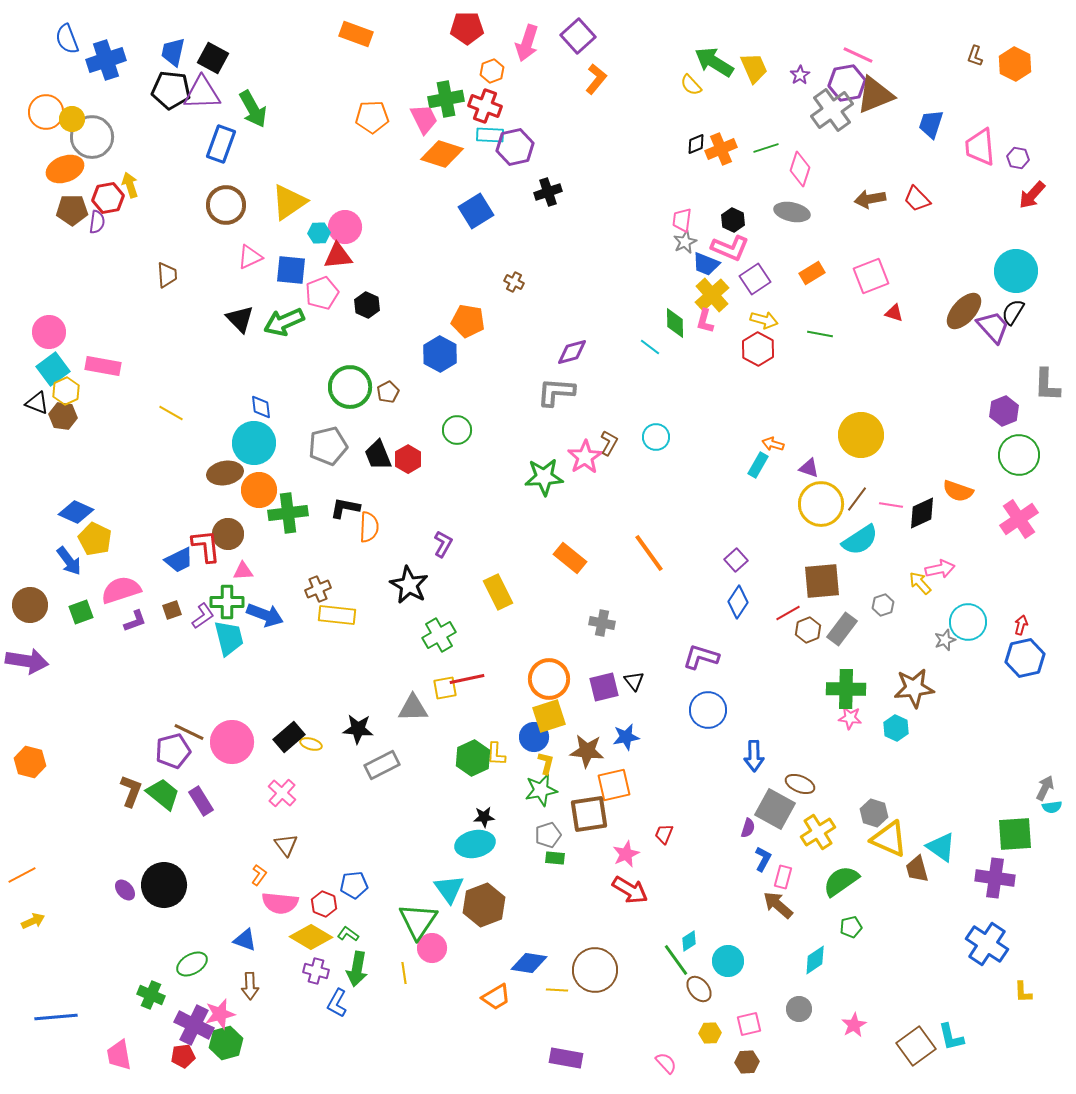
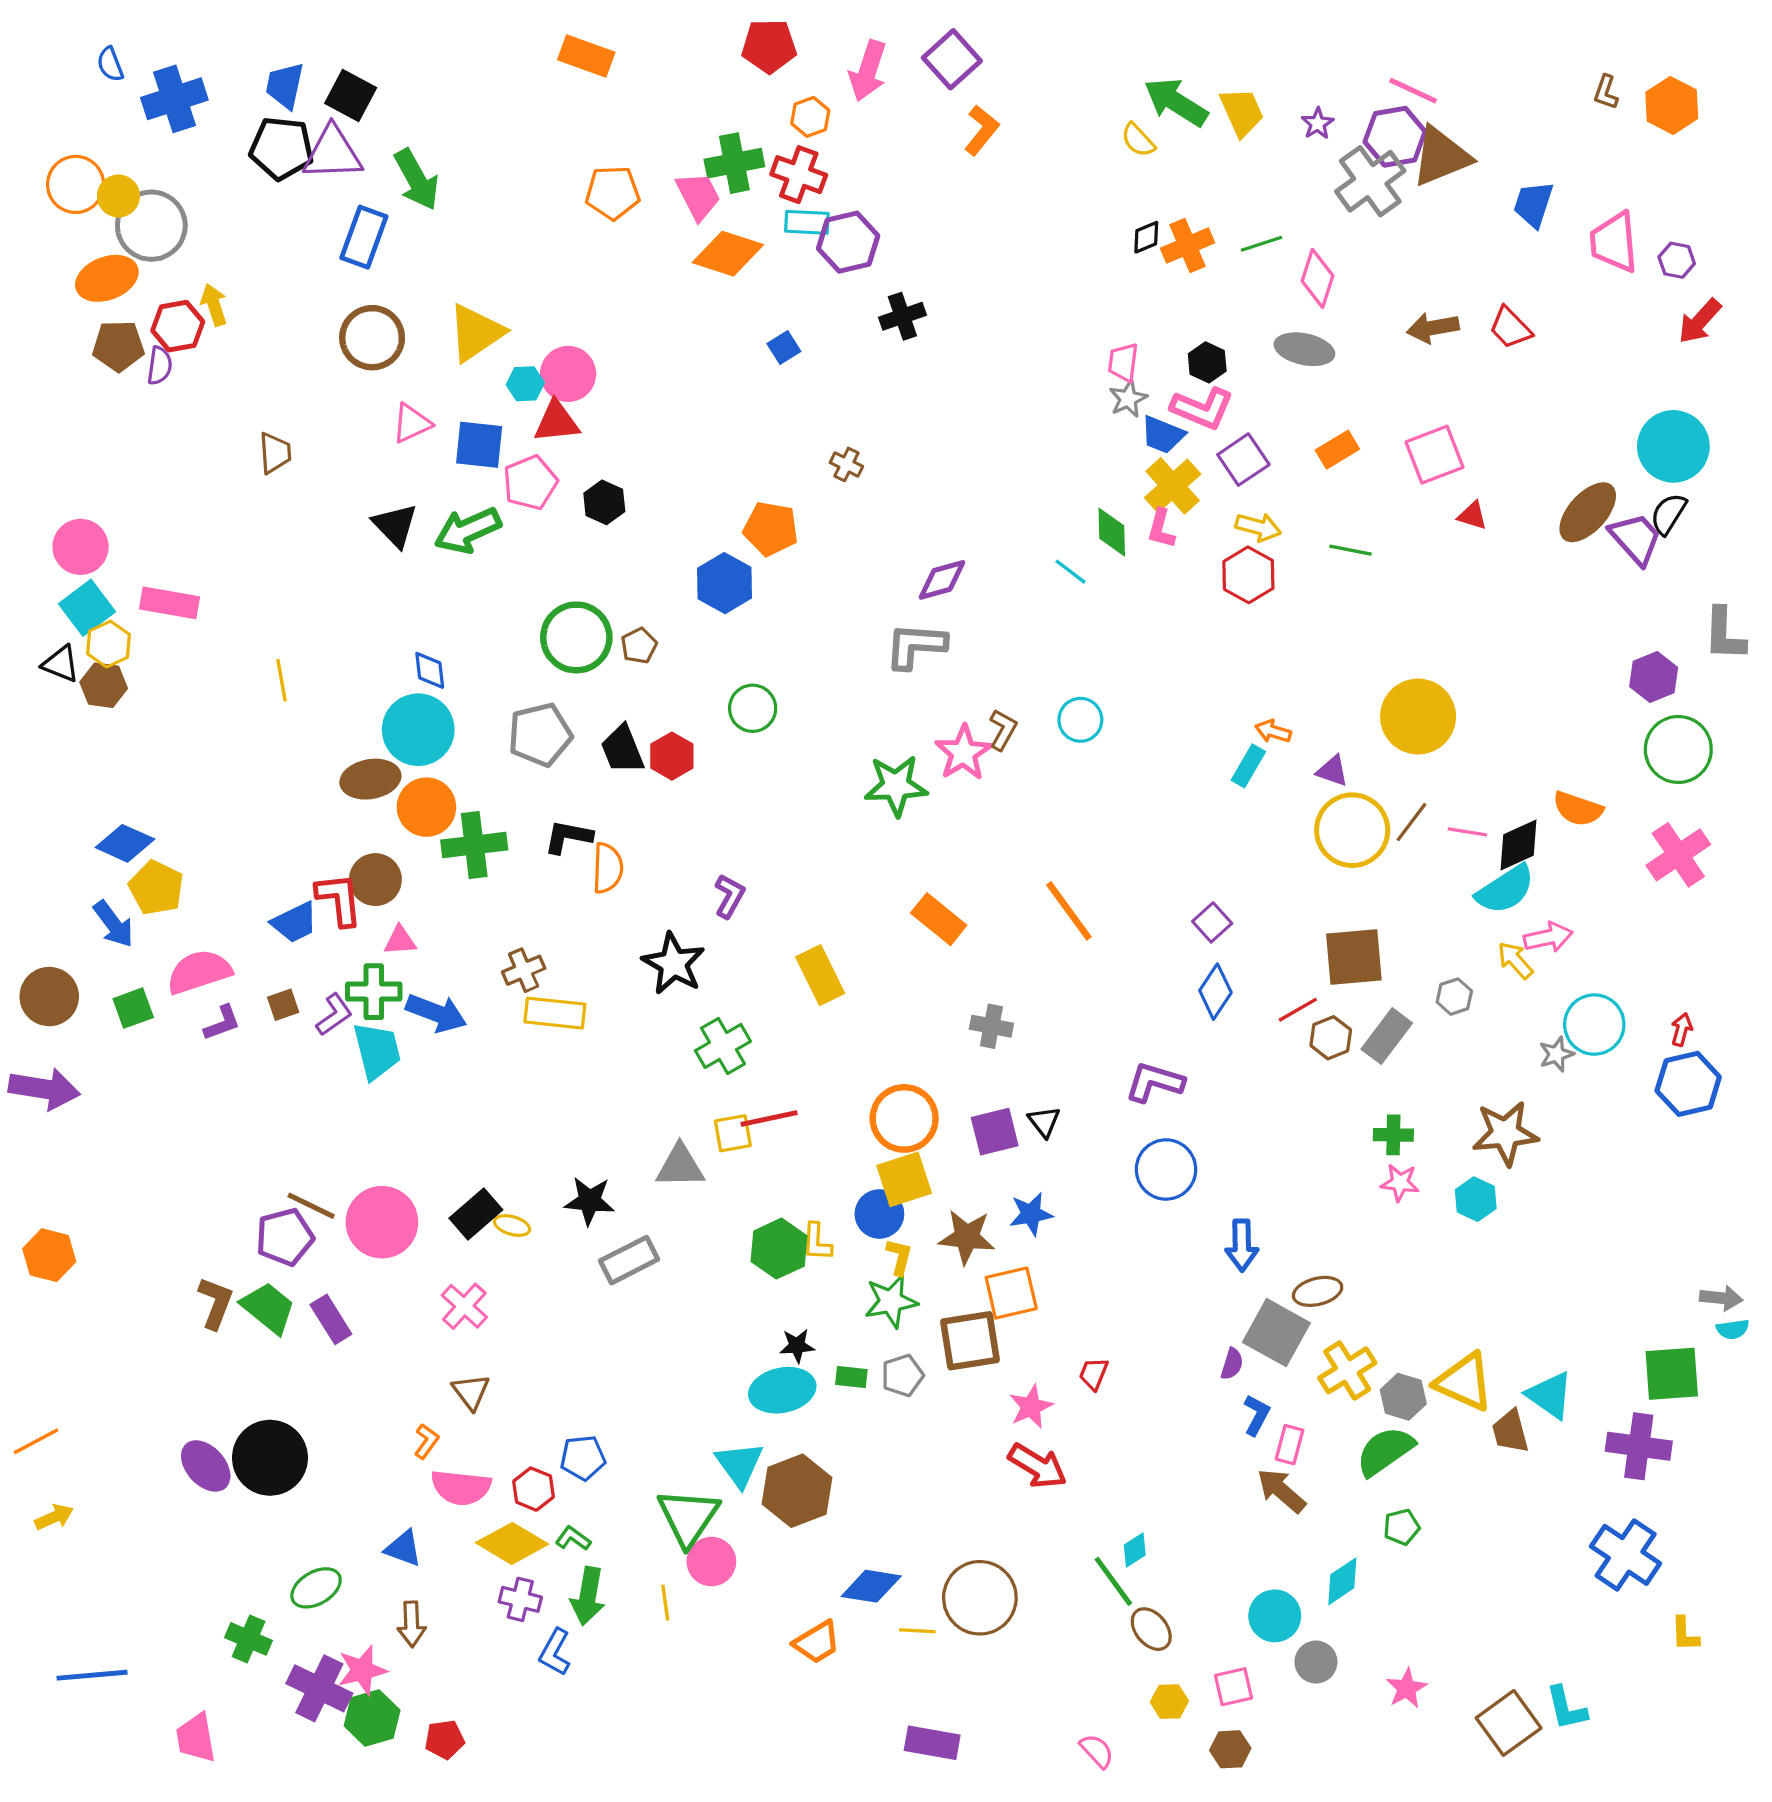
blue semicircle: (67, 39) -> (110, 64), size x0.7
blue square: (476, 211) -> (784, 348), size x0.6
yellow line: (171, 413) -> (281, 680), turned 50
cyan semicircle: (860, 540) -> (1505, 889), moved
green cross: (846, 689) -> (1393, 1135), size x0.6
brown ellipse: (800, 784) -> (1318, 1291), turned -36
gray arrow: (1045, 788) -> (1721, 1298), turned 70
gray hexagon: (874, 813) -> (1403, 1397), moved
green rectangle: (555, 858) -> (851, 1377), moved
purple ellipse: (125, 890) -> (206, 1466), size x1.5
cyan circle: (728, 961) -> (1275, 1616), moved
red pentagon: (183, 1056) -> (445, 1739), moved

